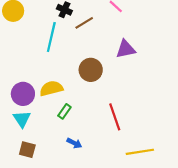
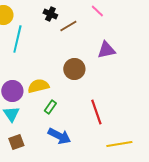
cyan line: (51, 37) -> (17, 39), moved
blue arrow: (74, 143) -> (59, 136), size x1.6
brown square: (27, 150) -> (16, 142), turned -35

